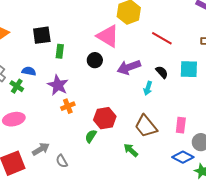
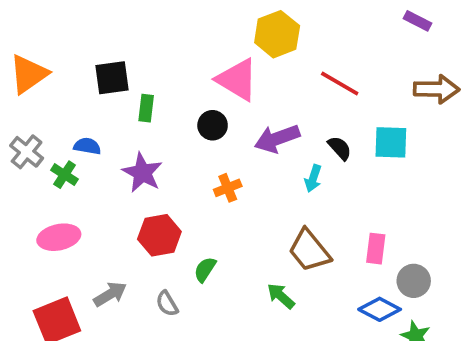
orange cross: (68, 106) -> (228, 188), moved
red hexagon: (105, 118) -> (159, 235), moved
gray semicircle: (62, 161) -> (167, 304), moved

